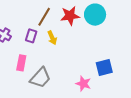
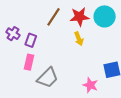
purple rectangle: (31, 36) -> (31, 40), moved
yellow arrow: (52, 38) -> (79, 39), moved

